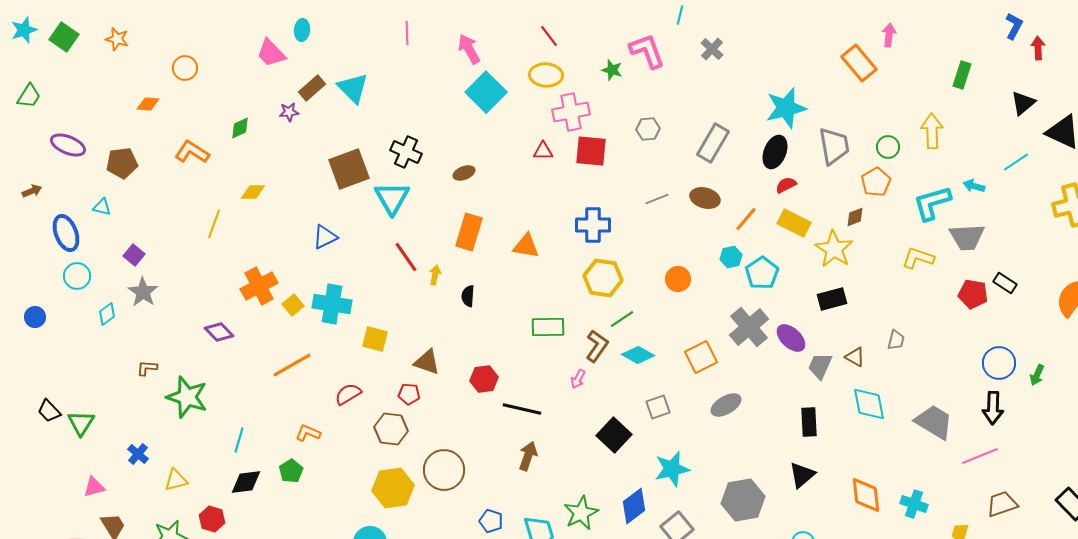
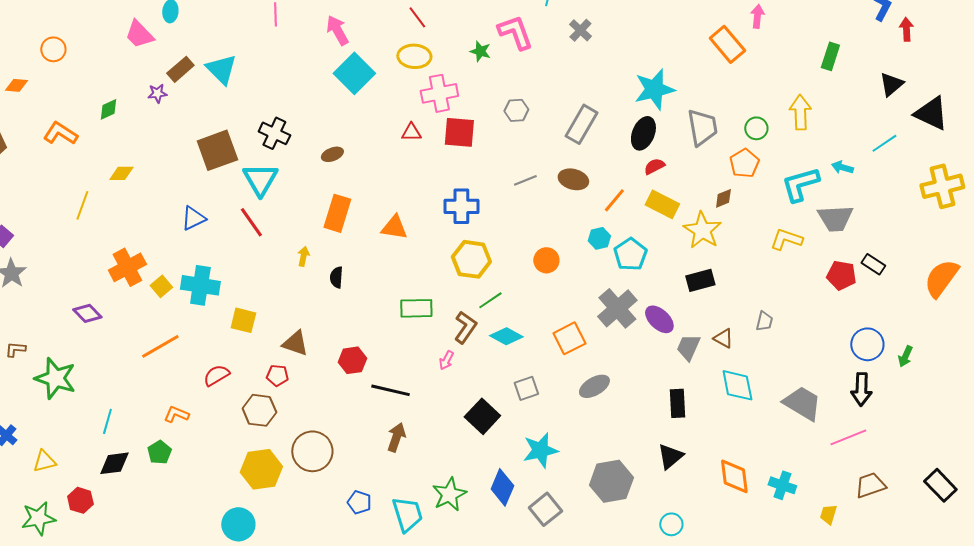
red line: (406, 257) -> (251, 222), moved
blue diamond: (634, 506) -> (502, 487), turned -30

